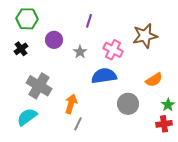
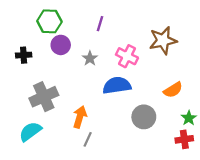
green hexagon: (27, 19) -> (49, 21), moved
black cross: (21, 49) -> (24, 55), turned 32
gray cross: (39, 86) -> (44, 97), turned 35

